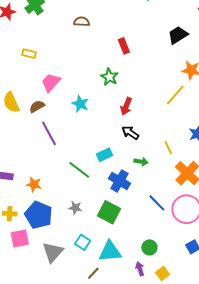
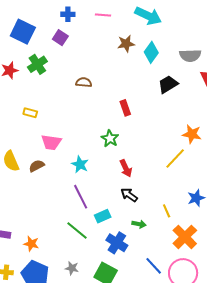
black trapezoid: (178, 35) -> (168, 84), moved
pink trapezoid: (51, 82) -> (51, 142), turned -125
red arrow: (126, 106) -> (126, 168), turned -48
purple line: (49, 133) -> (81, 197), moved

